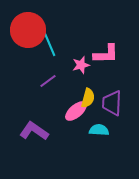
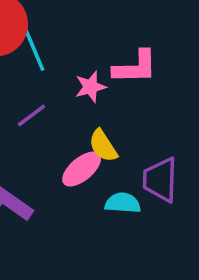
yellow semicircle: (88, 98) -> (103, 146), turned 132
purple trapezoid: (112, 103) -> (160, 180), moved

